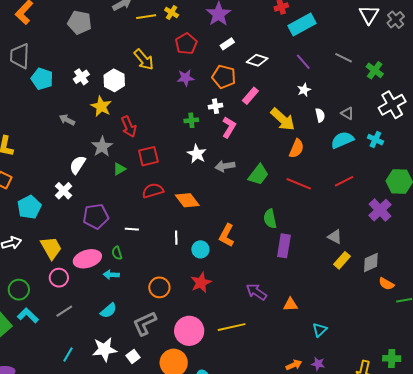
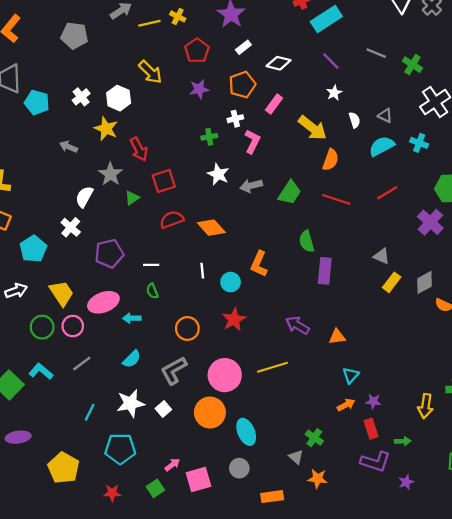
orange pentagon: (224, 77) -> (242, 85), turned -30
green semicircle: (117, 253) -> (152, 291), moved
green circle: (19, 290) -> (42, 327), moved
cyan triangle: (320, 330) -> (351, 375), moved

